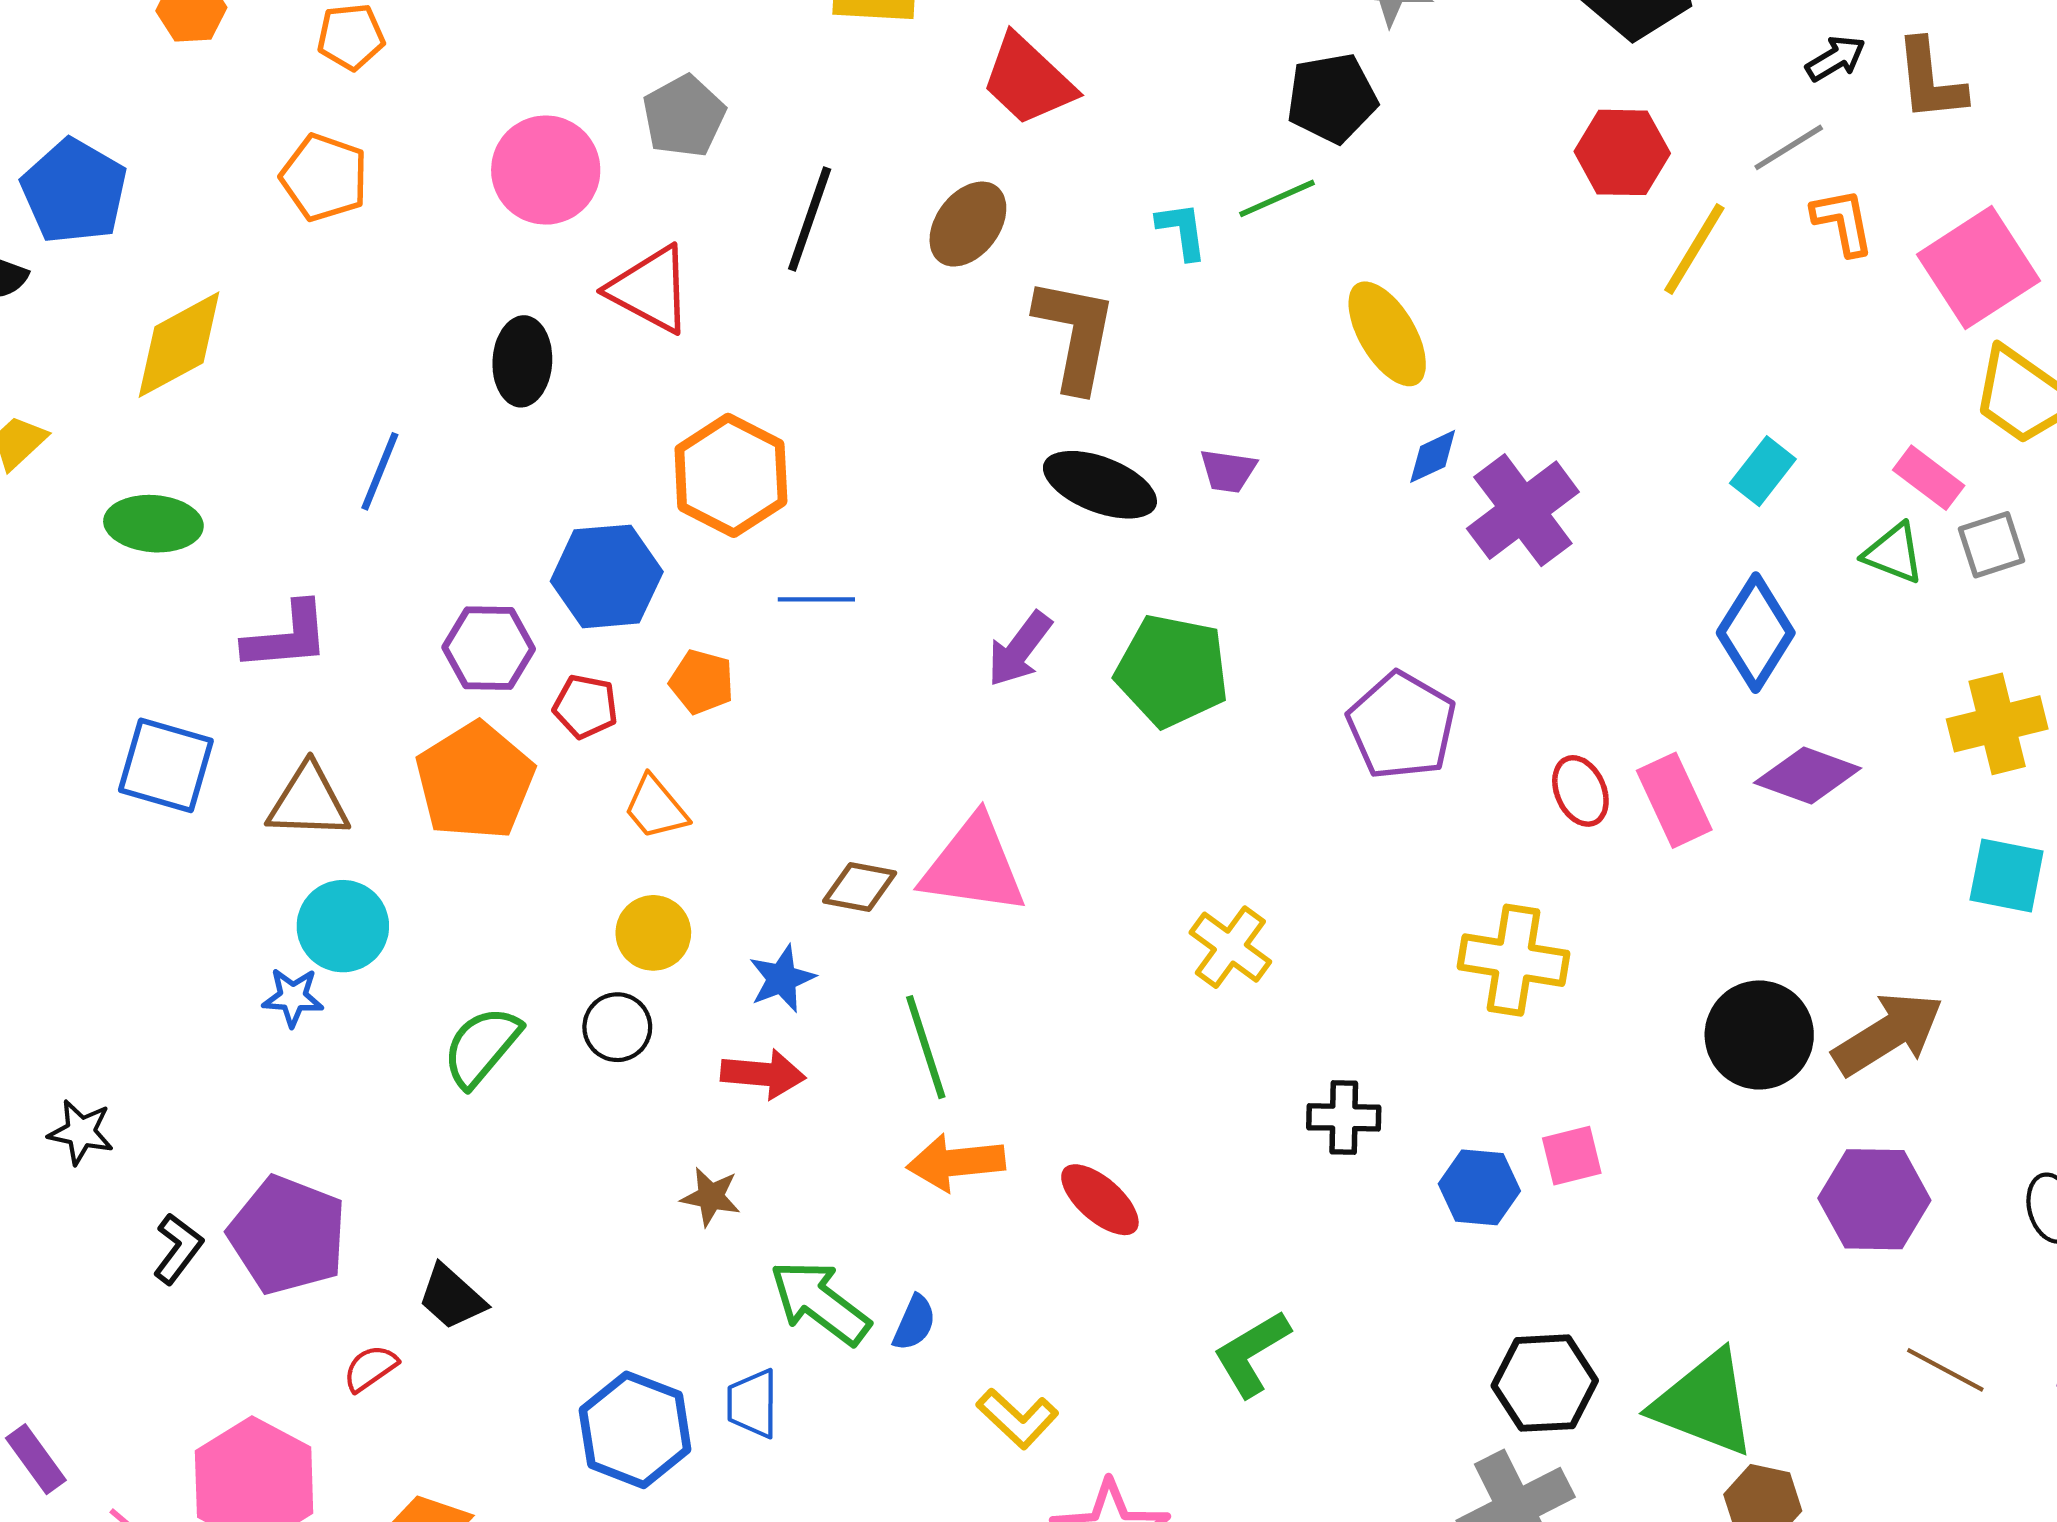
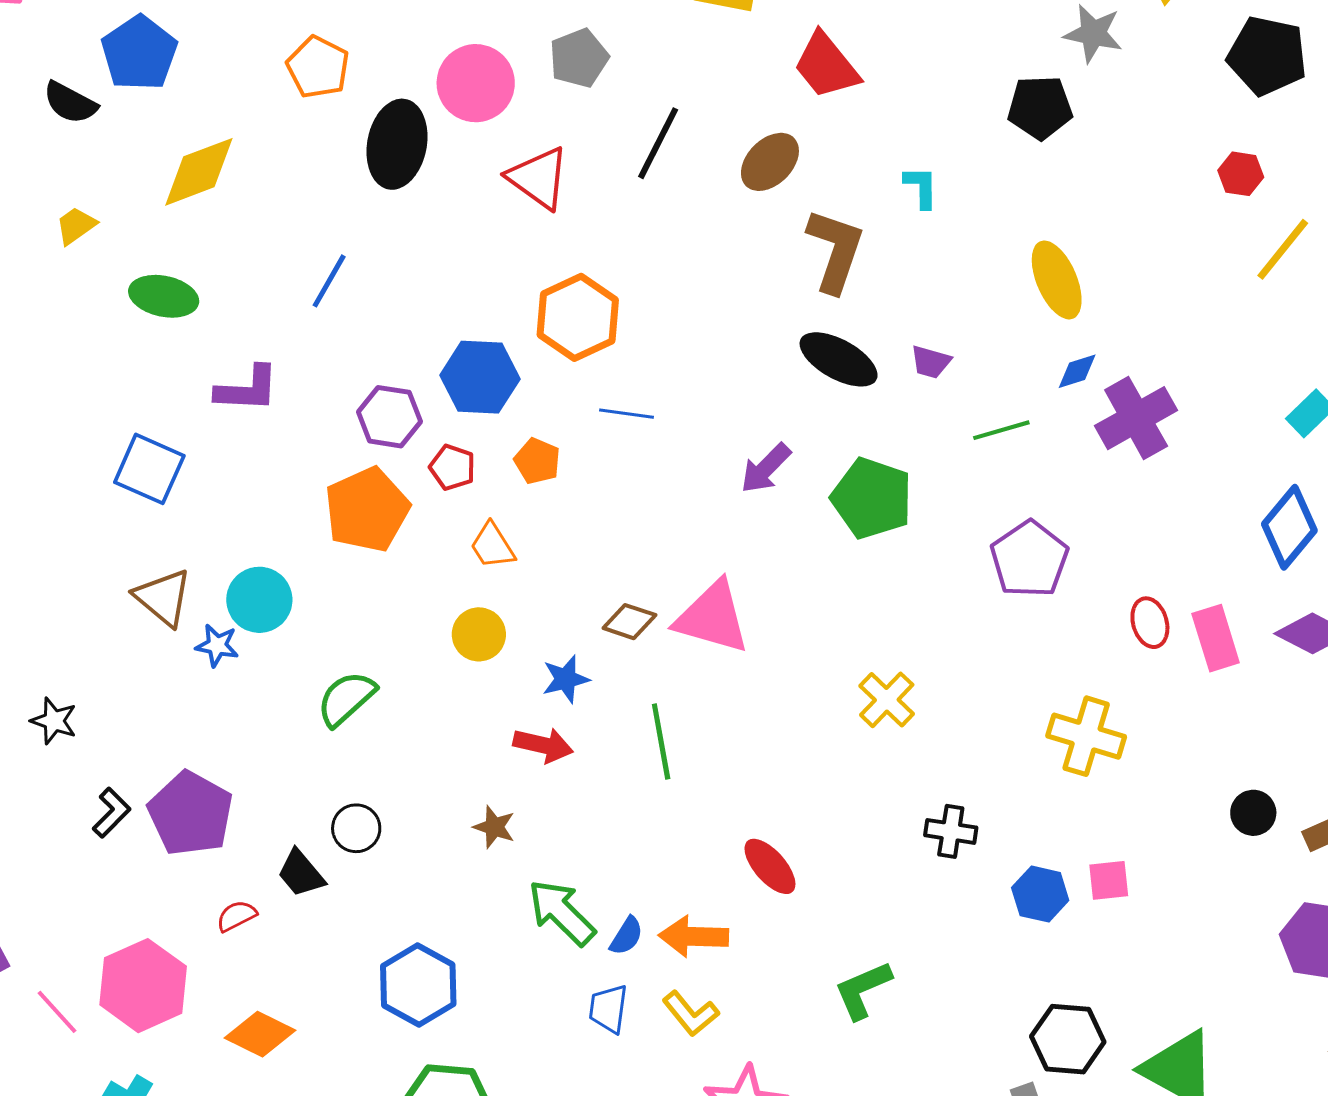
red hexagon: (1622, 152) -> (1241, 174), size x0.7
green line: (1277, 198) -> (1001, 430), moved
black ellipse: (522, 361) -> (397, 144), moved, size x1.4
brown triangle: (308, 802) -> (163, 598), moved, turned 30
black circle: (617, 1027) -> (356, 828), moved
black circle: (1759, 1035) -> (1253, 813), size x0.6
orange arrow: (956, 1162) -> (694, 936), moved
blue trapezoid: (752, 1404) -> (608, 1009), moved

